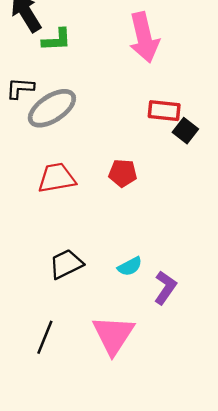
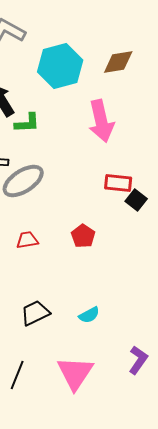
red pentagon: (123, 173) -> (83, 236), turned 30
red trapezoid: (57, 178) -> (27, 240), size x0.7
purple L-shape: (165, 288) -> (138, 360), moved

